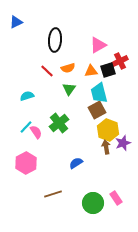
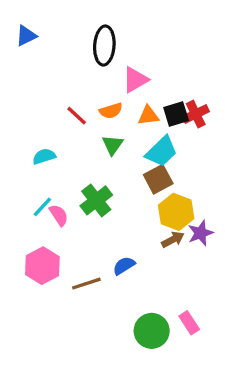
black ellipse: (55, 40) -> (104, 46), moved
pink triangle: (98, 45) -> (135, 80), moved
red cross: (120, 61) -> (196, 114), moved
cyan trapezoid: (99, 93) -> (161, 151), turned -120
brown arrow: (106, 147) -> (173, 240), turned 72
brown line: (53, 194) -> (86, 284), moved

